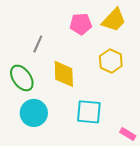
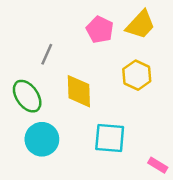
pink pentagon: (81, 24) -> (100, 30), turned 30

